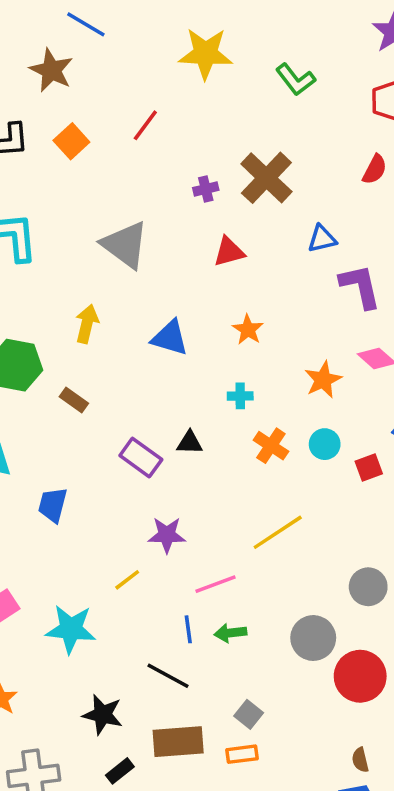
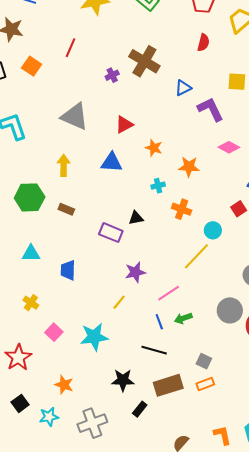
red triangle: (229, 252) -> (124, 125), moved
orange star: (323, 380) -> (189, 167), moved, turned -30
cyan circle: (325, 444) -> (213, 230), moved

